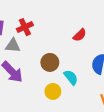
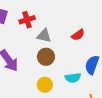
gray triangle: (13, 46) -> (44, 36), moved
cyan semicircle: (71, 77) -> (73, 78), moved, turned 112

